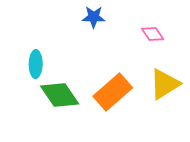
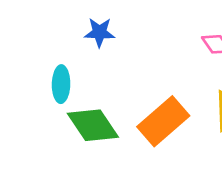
blue star: (94, 17) -> (99, 32), moved

